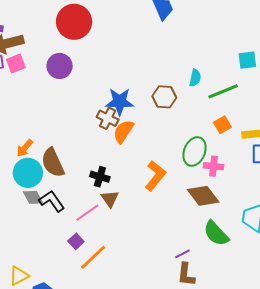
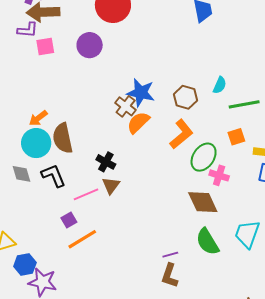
pink square: (16, 63) -> (45, 46), moved
orange L-shape: (155, 176) -> (181, 134), moved
gray diamond: (33, 197) -> (22, 174), moved

